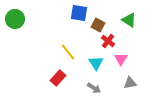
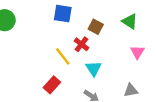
blue square: (79, 13) -> (63, 14), moved
red cross: (108, 41) -> (81, 44), moved
pink triangle: (121, 59) -> (137, 52), moved

